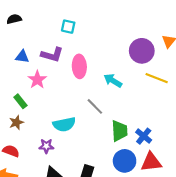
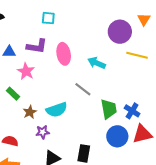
brown star: (16, 122) -> (30, 112), moved

